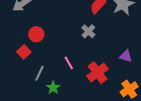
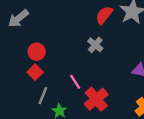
red square: (24, 52) -> (35, 72), moved
red cross: (98, 73) -> (96, 99), moved

